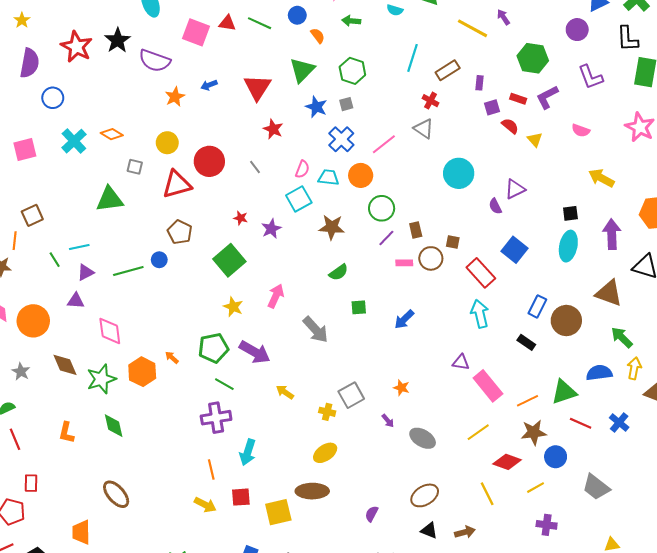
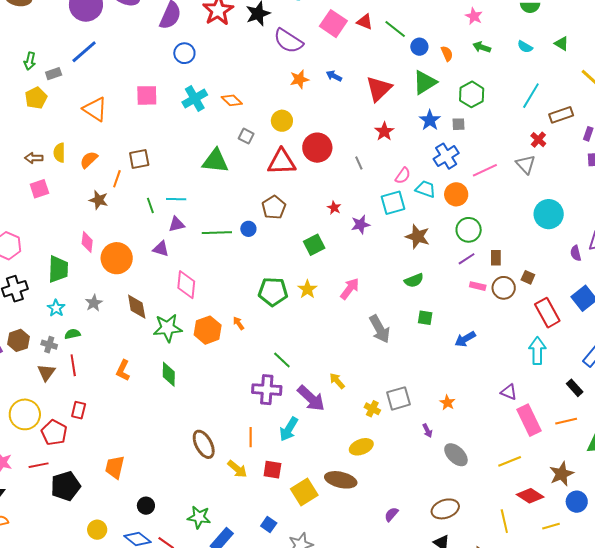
blue circle: (297, 15) -> (419, 47), moved
blue arrow: (209, 85) -> (334, 76), turned 35
green square: (229, 260) -> (314, 245), size x0.7
green pentagon: (213, 348) -> (273, 292), moved
purple arrow: (255, 352) -> (311, 398), moved
orange line: (527, 401) -> (566, 421), moved
brown star: (534, 432) -> (562, 474), turned -30
brown ellipse: (116, 494) -> (204, 444), moved
yellow square: (278, 512) -> (304, 492), turned -32

